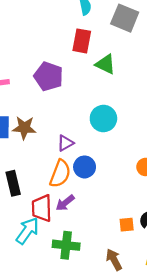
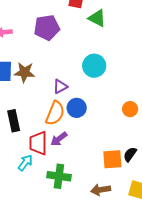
purple pentagon: (48, 76) -> (47, 28), turned -30
orange square: (127, 225) -> (112, 159), size x1.5
cyan arrow: (27, 231) -> (25, 163), size x0.7
brown arrow: (114, 260) -> (101, 190), turned -72

